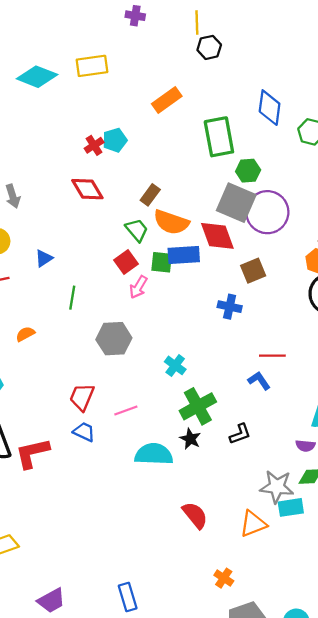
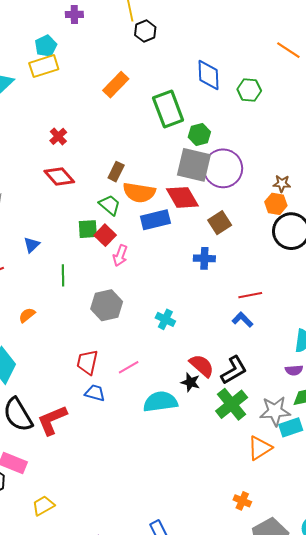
cyan pentagon: (115, 140) -> (46, 46), moved
green square: (162, 262) -> (88, 229), moved
green cross: (198, 406) -> (232, 404), moved
black L-shape: (240, 434) -> (234, 370), size x1.4
red semicircle: (195, 515) -> (202, 366), moved

